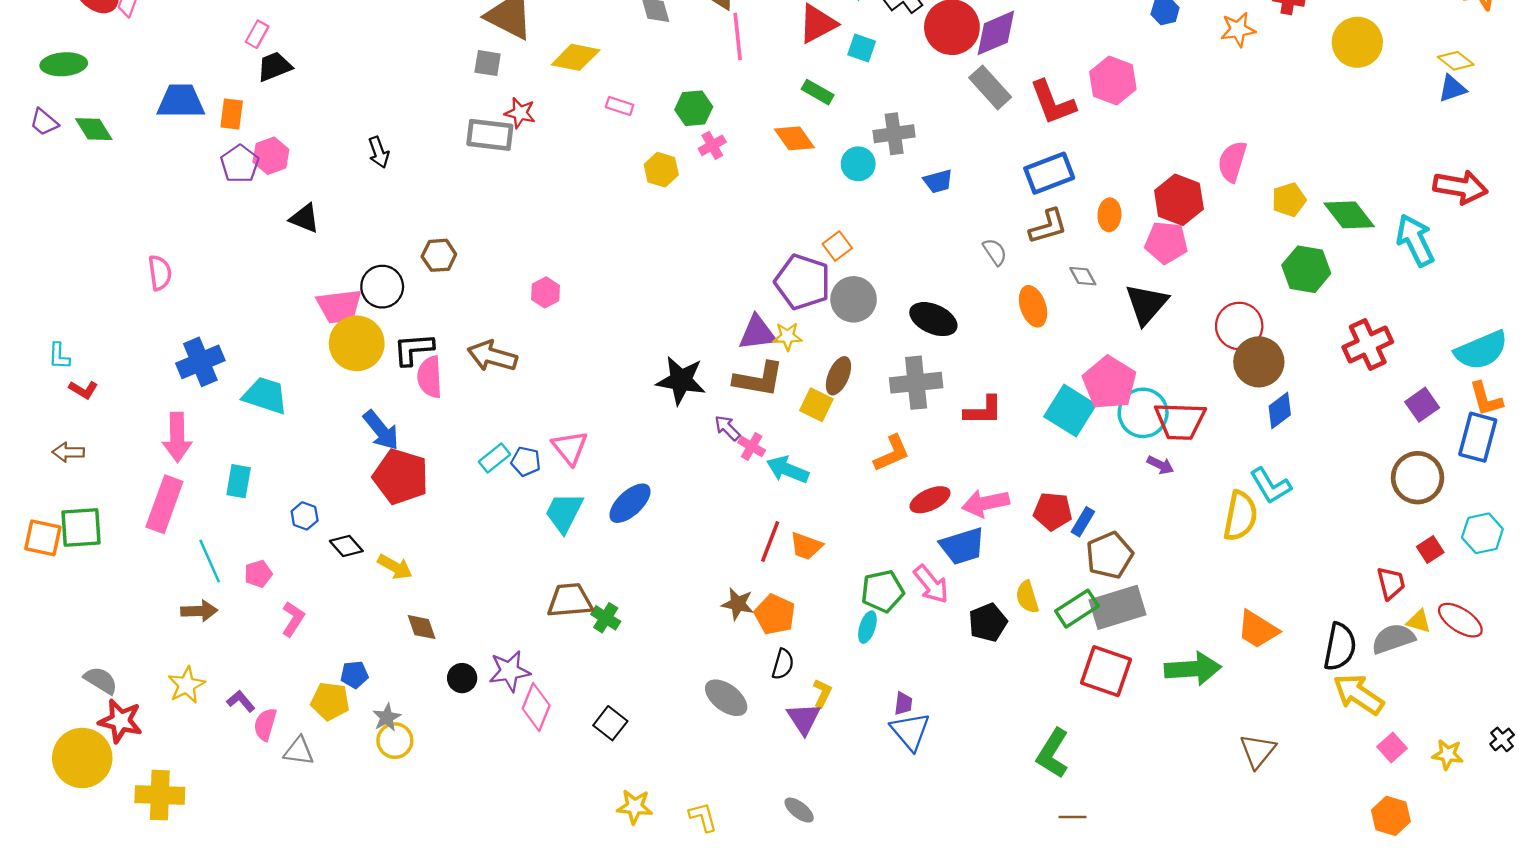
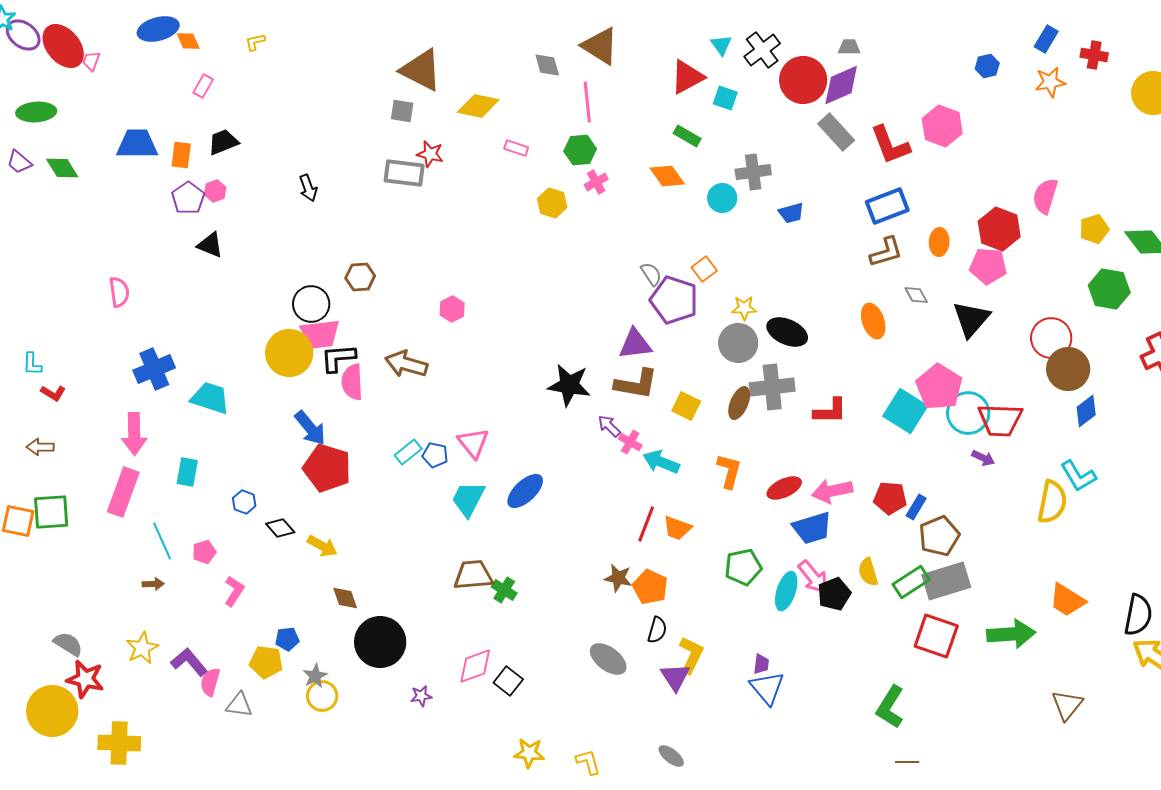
pink line: (738, 36) -> (587, 102), moved
black trapezoid: (274, 67) -> (223, 142), moved
pink hexagon: (271, 156) -> (215, 191), size x0.7
black triangle: (305, 218) -> (210, 245), moved
gray semicircle: (995, 252) -> (651, 274), moved
gray circle: (854, 299) -> (738, 343), moved
pink trapezoid: (339, 306) -> (320, 334), moved
yellow star: (788, 336) -> (744, 308), moved
brown ellipse: (838, 376) -> (739, 403), moved
orange L-shape: (892, 453) -> (729, 471), moved, turned -51
pink arrow: (931, 584) -> (813, 577), moved
brown arrow: (199, 611) -> (153, 584), size x0.7
cyan ellipse: (867, 627) -> (786, 591), moved, size x1.4
purple star: (510, 671) -> (421, 696), moved, size x0.6
black circle: (462, 678) -> (380, 642), size x2.0
yellow L-shape: (822, 693) -> (691, 655), size x1.5
purple L-shape: (241, 701) -> (189, 662), size x1.5
pink diamond: (536, 707) -> (475, 666), moved, turned 48

